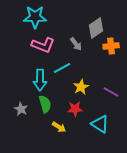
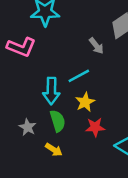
pink L-shape: (43, 45) -> (21, 47), moved
yellow star: (81, 87) -> (85, 102), moved
yellow arrow: (59, 127) -> (54, 150), moved

